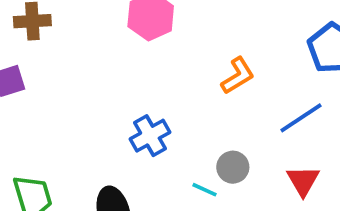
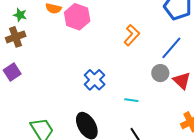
gray circle: (233, 167) -> (160, 73), moved

